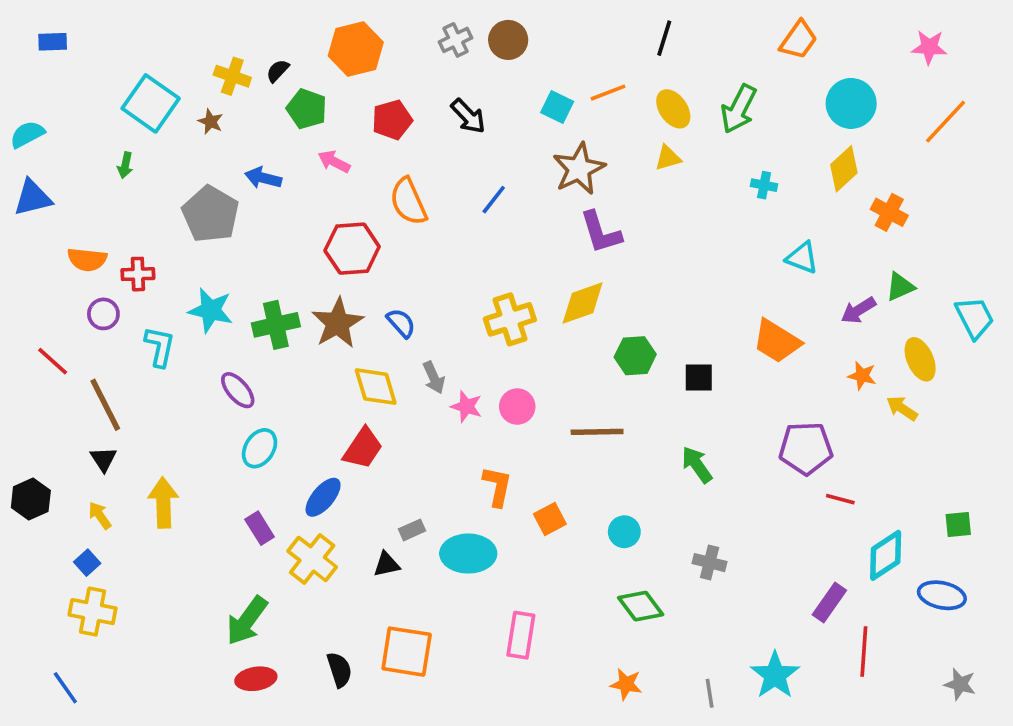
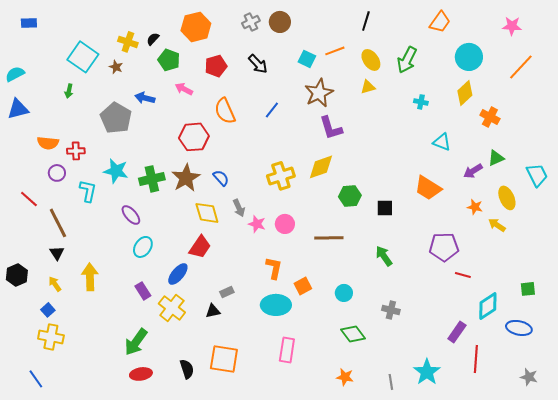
cyan ellipse: (468, 554) -> (276, 305), moved

